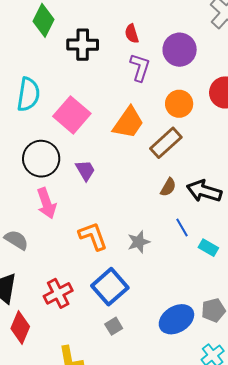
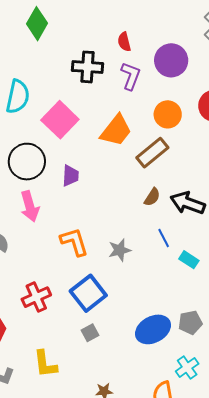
black cross: (83, 45) -> (87, 67), moved
purple trapezoid: (85, 170) -> (70, 176), turned 30

